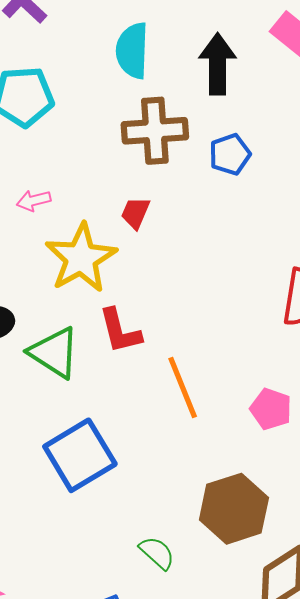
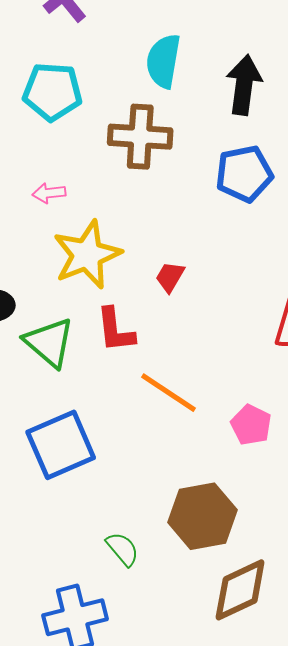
brown cross: (155, 131) -> (140, 137), moved
blue pentagon: (230, 154) -> (244, 174), size x1.4
red trapezoid: (135, 213) -> (170, 277), moved
orange line: (183, 387) -> (169, 393), turned -42

